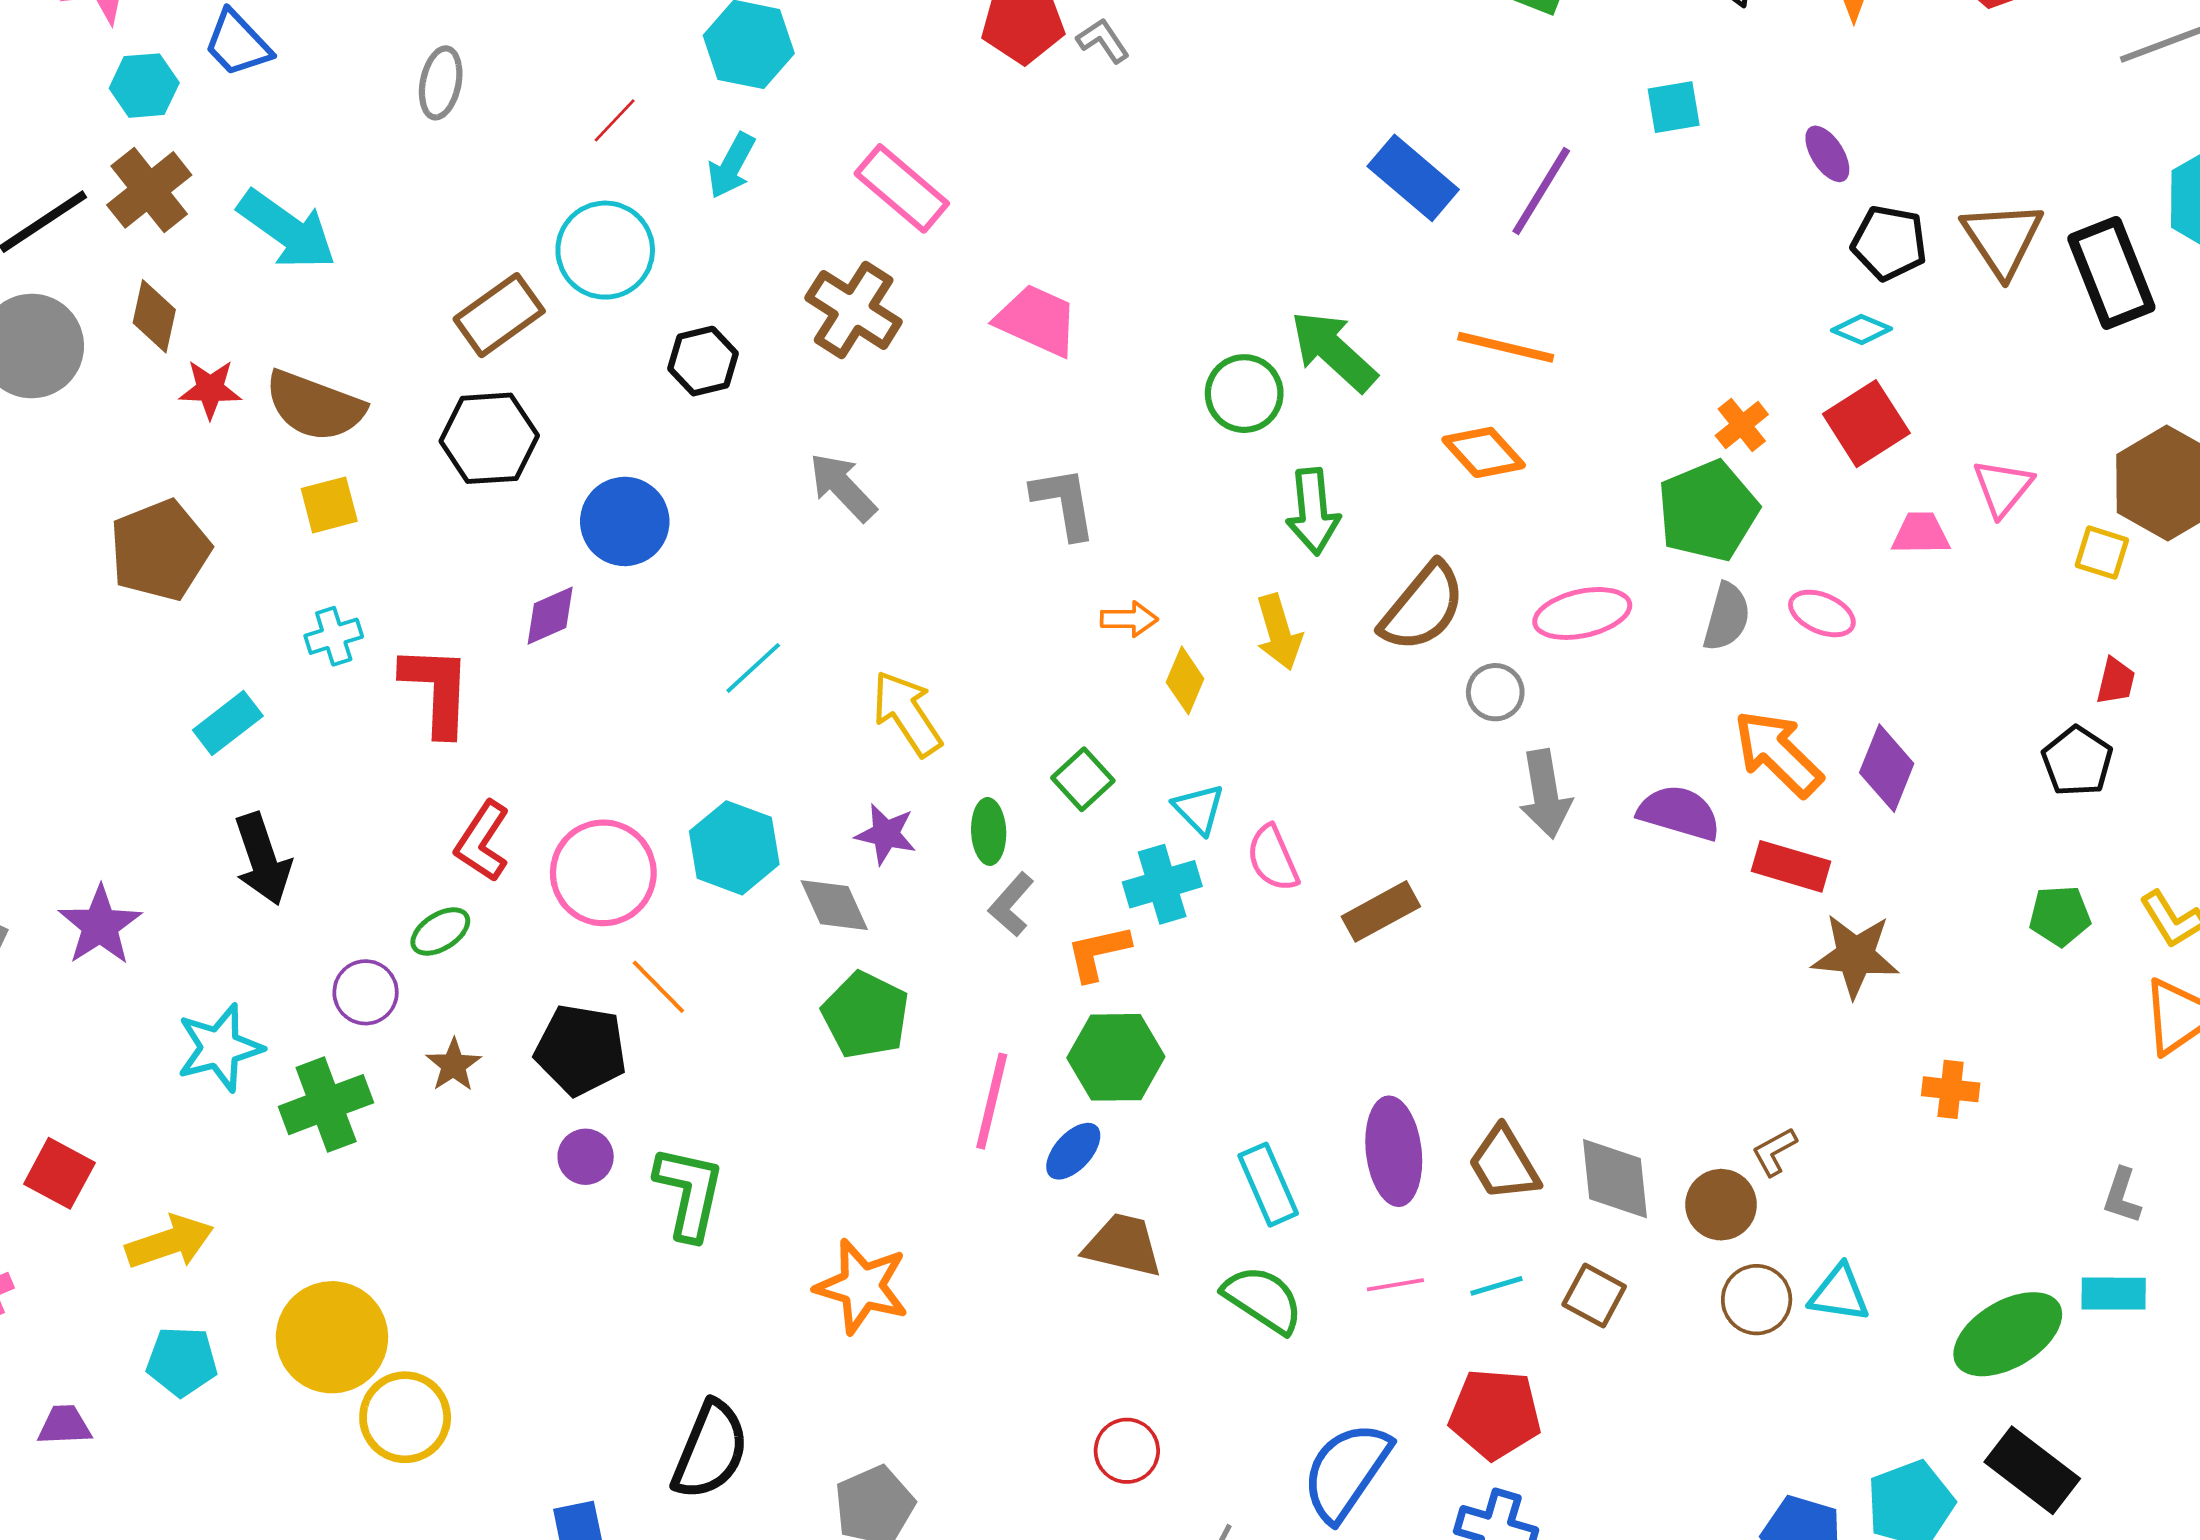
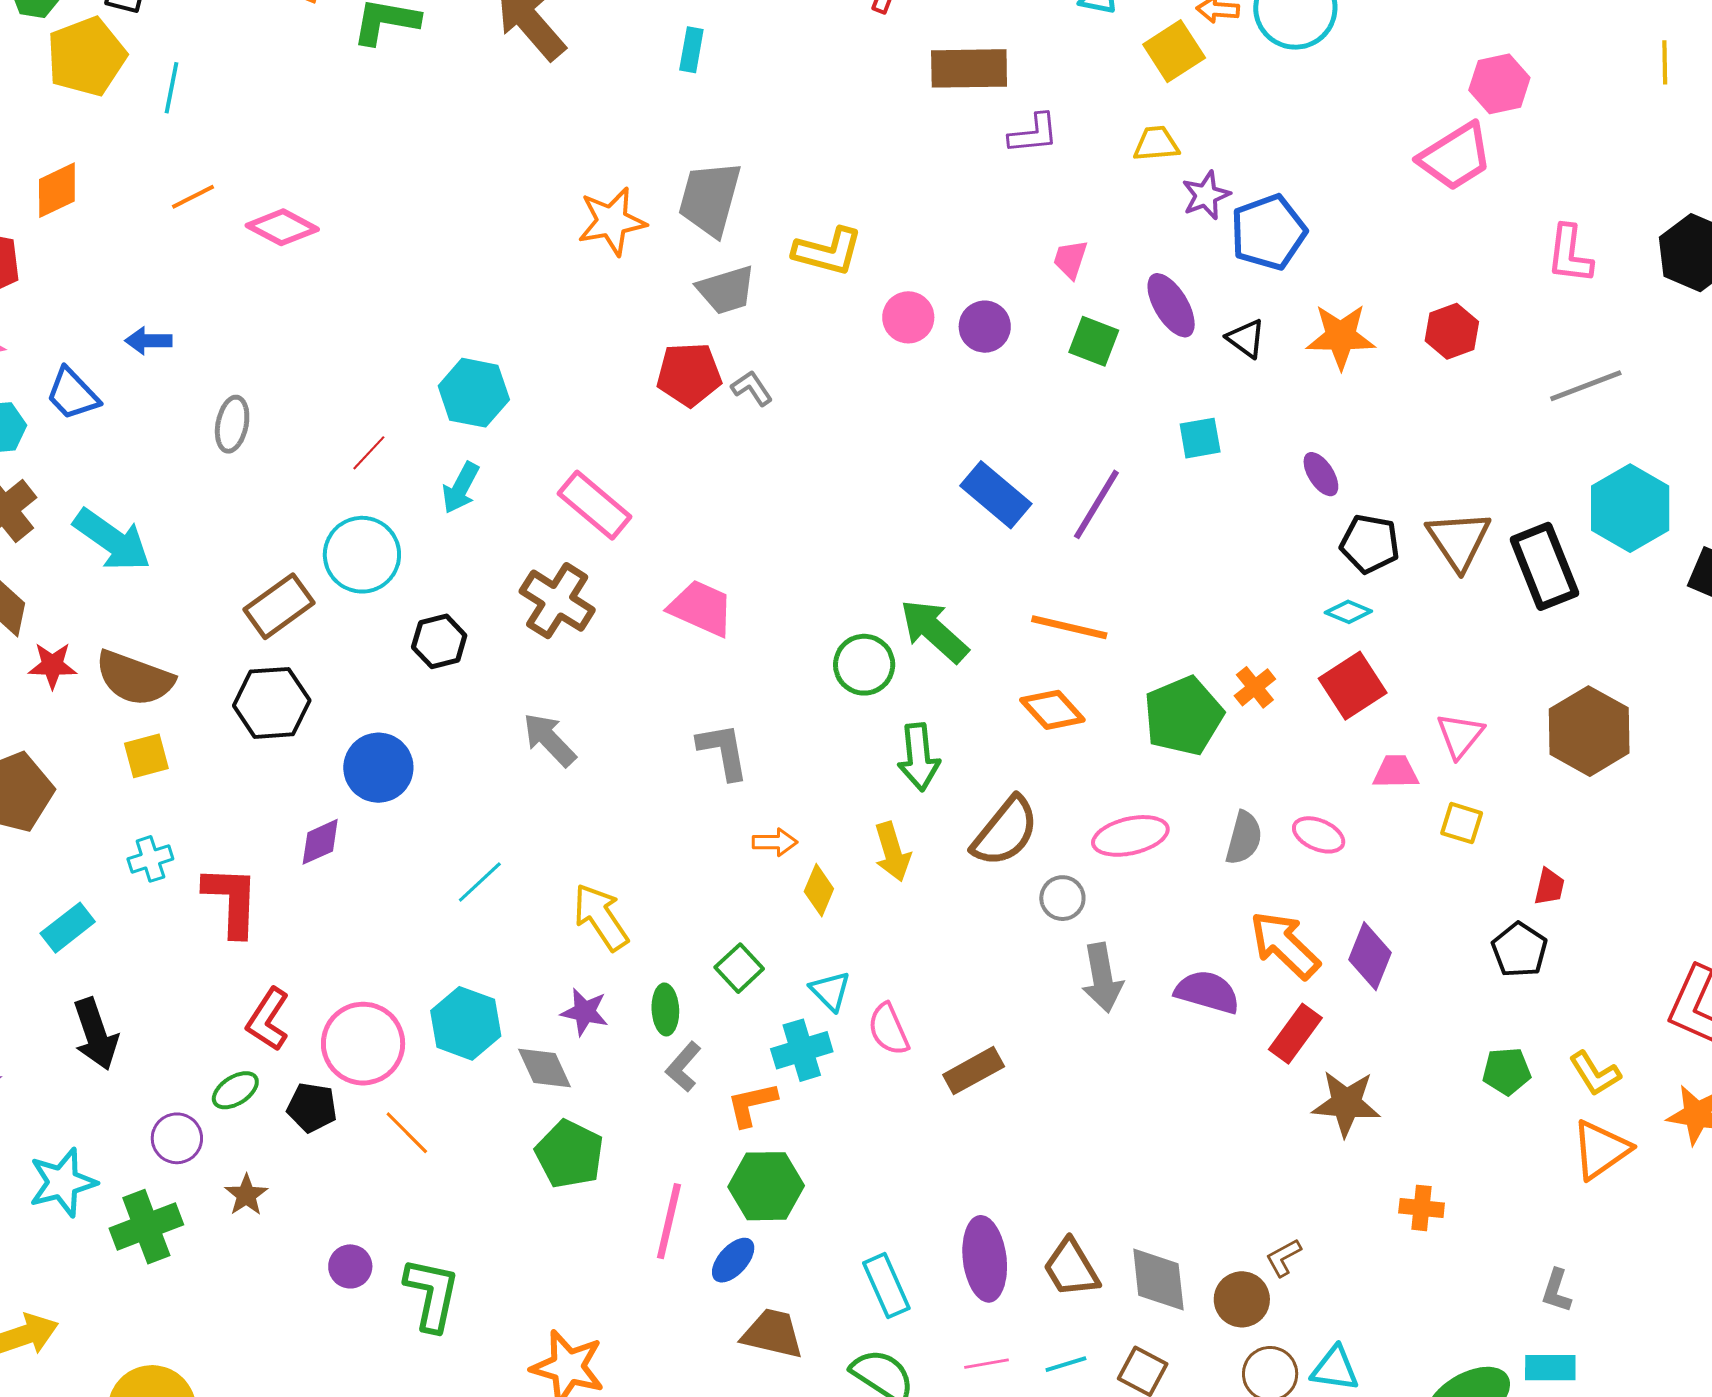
green pentagon: (1708, 511) -> (1183, 716), moved
yellow square: (2102, 553) -> (1462, 823), moved
red rectangle: (1791, 866) -> (1295, 1034), turned -70
black pentagon: (581, 1050) -> (312, 1107), moved, size x0.7

